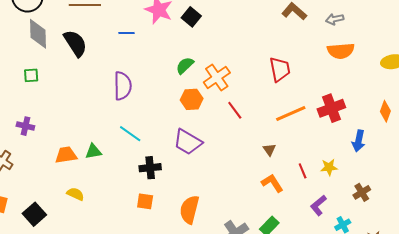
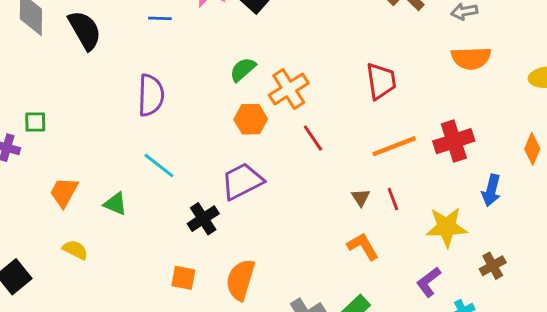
green square: (31, 75) -> (35, 122), moved
purple trapezoid: (188, 142) -> (242, 181), turned 120
green triangle: (93, 151) -> (115, 204), moved, turned 30
orange trapezoid: (66, 155) -> (64, 192), turned -55
yellow star: (329, 167) -> (447, 227), size x1.6
black cross: (150, 168) -> (203, 219), moved, turned -30
red line: (303, 171) -> (393, 199), moved
orange square: (145, 201) -> (183, 278), moved

